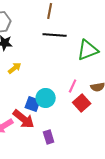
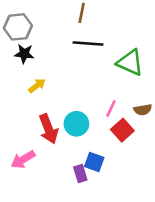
green triangle: (88, 50) -> (130, 63), turned 45
blue square: (33, 104) -> (94, 162), moved
red arrow: (24, 119) -> (48, 129), moved, turned 30

